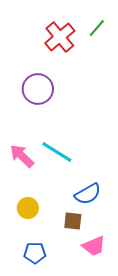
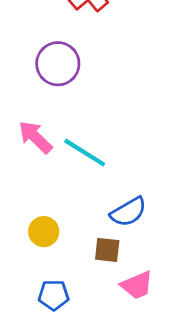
pink arrow: (22, 156) -> (35, 137), moved

